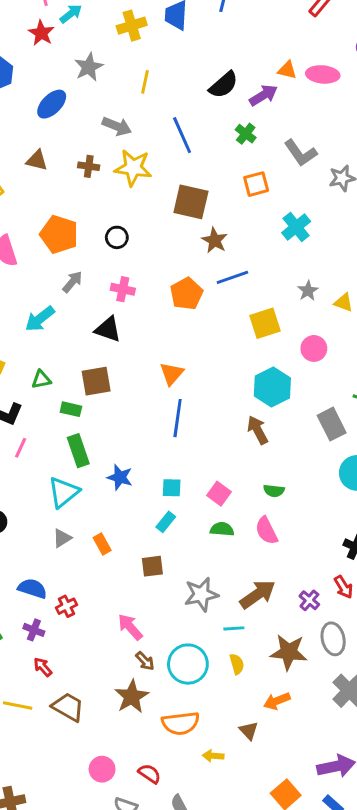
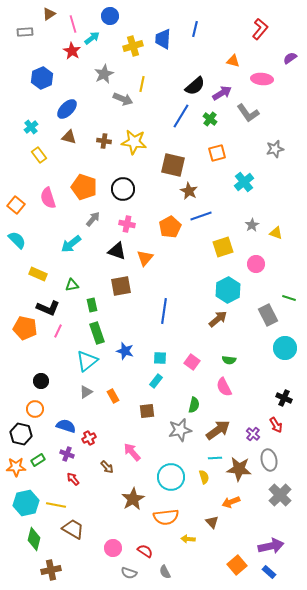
orange triangle: (287, 70) -> (233, 61), moved
blue ellipse: (52, 104) -> (67, 109), moved
gray arrow: (117, 126) -> (123, 99), moved
blue line: (182, 135) -> (181, 116), moved, turned 55
gray L-shape: (301, 153) -> (248, 113), moved
black circle: (117, 237) -> (123, 189), size x1.5
orange triangle: (172, 374) -> (145, 258), moved
brown square: (96, 381) -> (121, 286), moved
green rectangle: (71, 409) -> (92, 305), turned 64
brown arrow: (258, 430) -> (218, 319), turned 78
green semicircle: (222, 529) -> (194, 405), moved, turned 98
cyan line: (234, 628) -> (215, 458), moved
brown arrow: (145, 661) -> (107, 467), moved
brown trapezoid: (68, 707) -> (73, 529), moved

